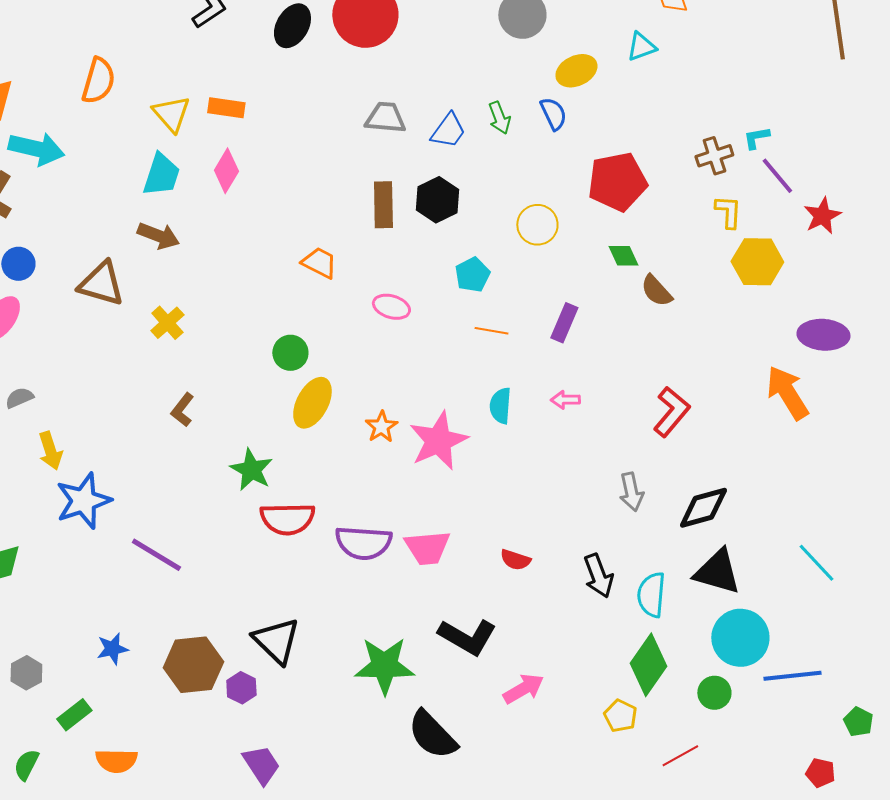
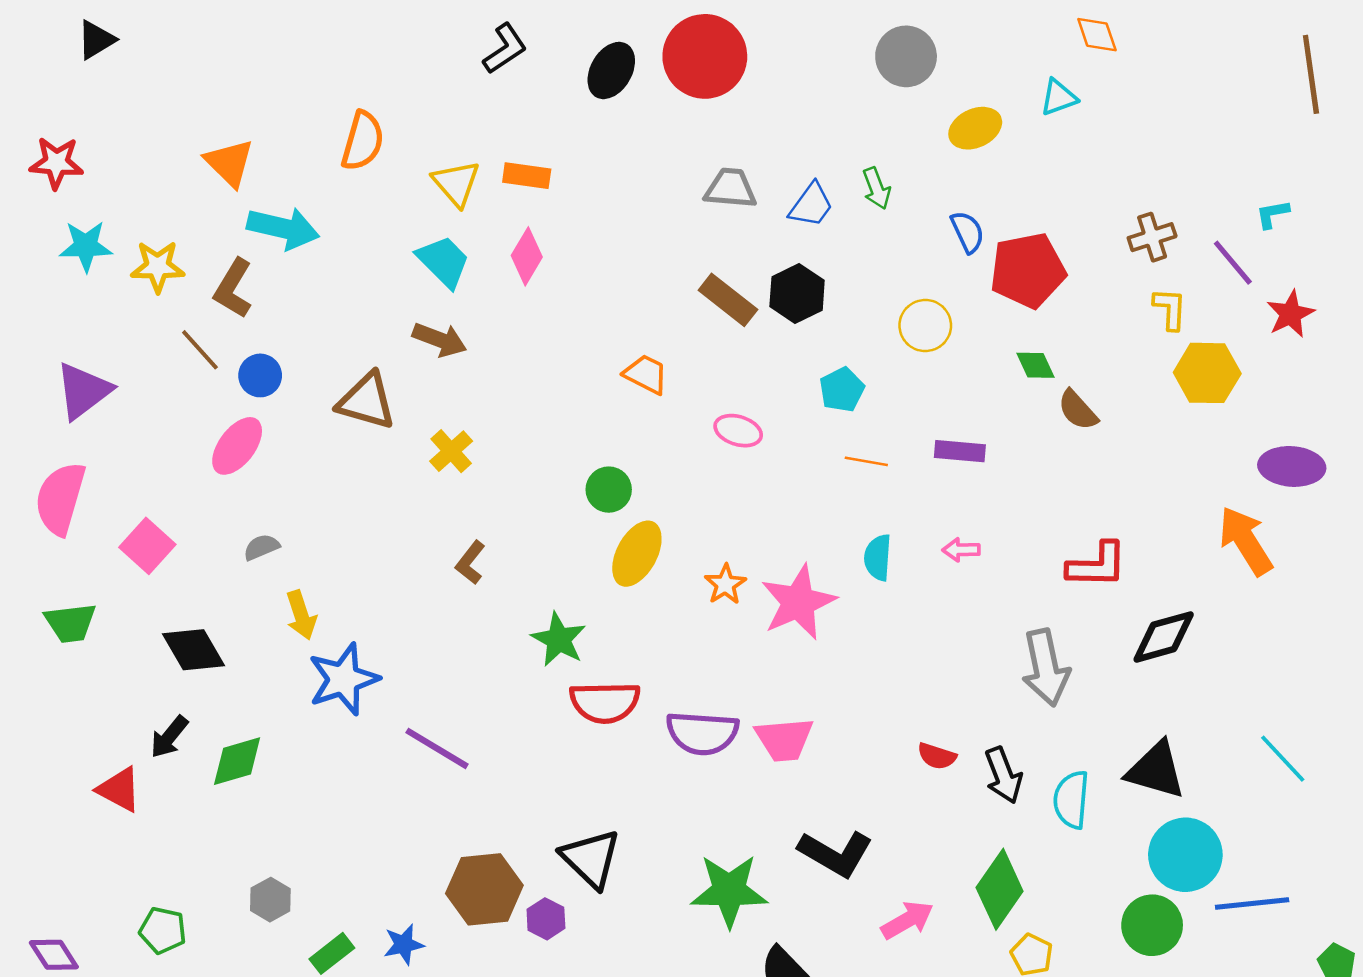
blue semicircle: (553, 114) -> (968, 232), moved
cyan L-shape: (756, 138) -> (1273, 214), moved
cyan trapezoid: (161, 175) -> (443, 261), turned -63
brown rectangle: (383, 205) -> (728, 300), turned -51
purple rectangle: (564, 323) -> (960, 451), turned 72
red L-shape: (671, 412) -> (1097, 565), turned 51
gray arrow: (631, 492) -> (1046, 668), size x1.5
black diamond: (703, 508) -> (1164, 637), moved
red semicircle: (515, 560) -> (937, 756), moved
blue star: (112, 649) -> (404, 944), moved
green diamond: (648, 665) -> (1000, 889), moved
green circle: (714, 693) -> (1152, 925), size x1.4

